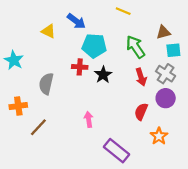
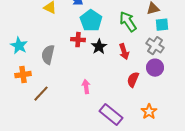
cyan pentagon: (94, 46) -> (91, 21), turned 30
cyan star: (14, 60) -> (19, 46), moved
red arrow: (141, 77) -> (124, 52), moved
orange star: (159, 136) -> (149, 112), moved

